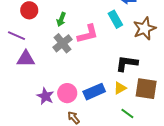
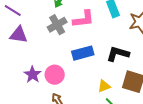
yellow triangle: (120, 88) -> (104, 86), moved
blue rectangle: (94, 92) -> (83, 53), moved

